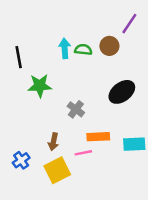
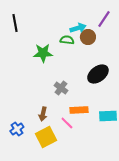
cyan arrow: (65, 48) -> (78, 28), moved, turned 77
black line: (19, 57) -> (15, 23), moved
green star: (40, 86) -> (43, 53), moved
pink line: (83, 153) -> (67, 123), turned 56

